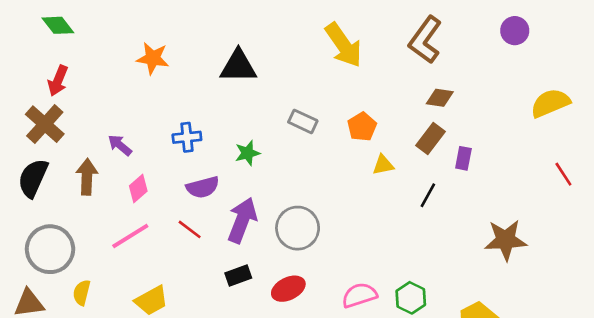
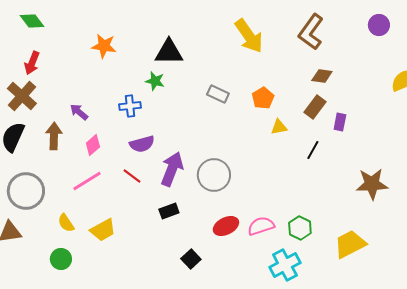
green star: (247, 153) -> (155, 81), moved, turned 30
red ellipse: (288, 289) -> (226, 226), moved
yellow semicircle: (82, 293) -> (66, 223), moved, turned -48

